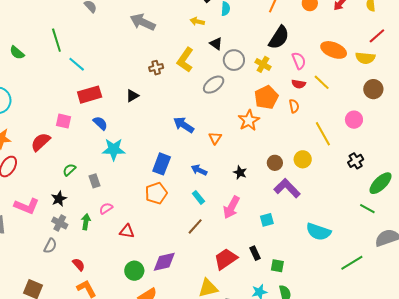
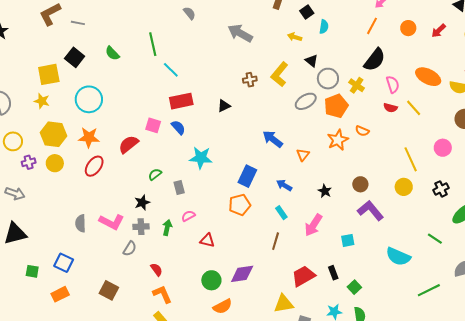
orange pentagon: (266, 97) -> (336, 106), moved
orange semicircle: (294, 106) -> (362, 131), moved, turned 120
blue semicircle: (100, 123) -> (178, 127), moved
yellow circle: (303, 159) -> (404, 187), moved
pink L-shape: (27, 206) -> (112, 222), moved
green line: (367, 209) -> (435, 239), moved
gray cross: (60, 223) -> (141, 227), turned -35
brown line: (195, 226) -> (276, 241), turned -30
green square: (277, 266) -> (354, 287), turned 32

